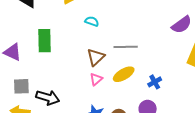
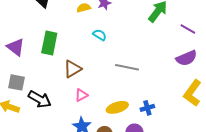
brown triangle: (96, 57) -> (72, 69), moved
yellow ellipse: (124, 74) -> (117, 107), moved
pink triangle: (96, 79) -> (81, 95), moved

